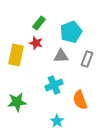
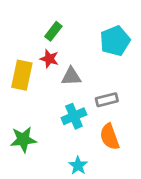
cyan pentagon: (71, 32) -> (115, 41), moved
gray triangle: (61, 56) -> (71, 76), moved
gray rectangle: (87, 59) -> (107, 100), moved, turned 56

